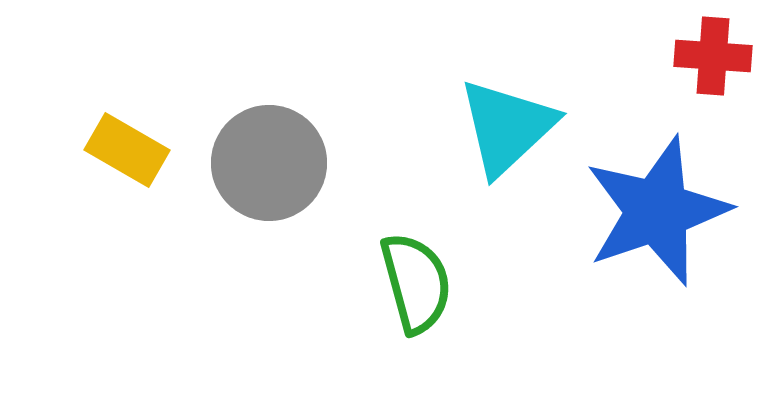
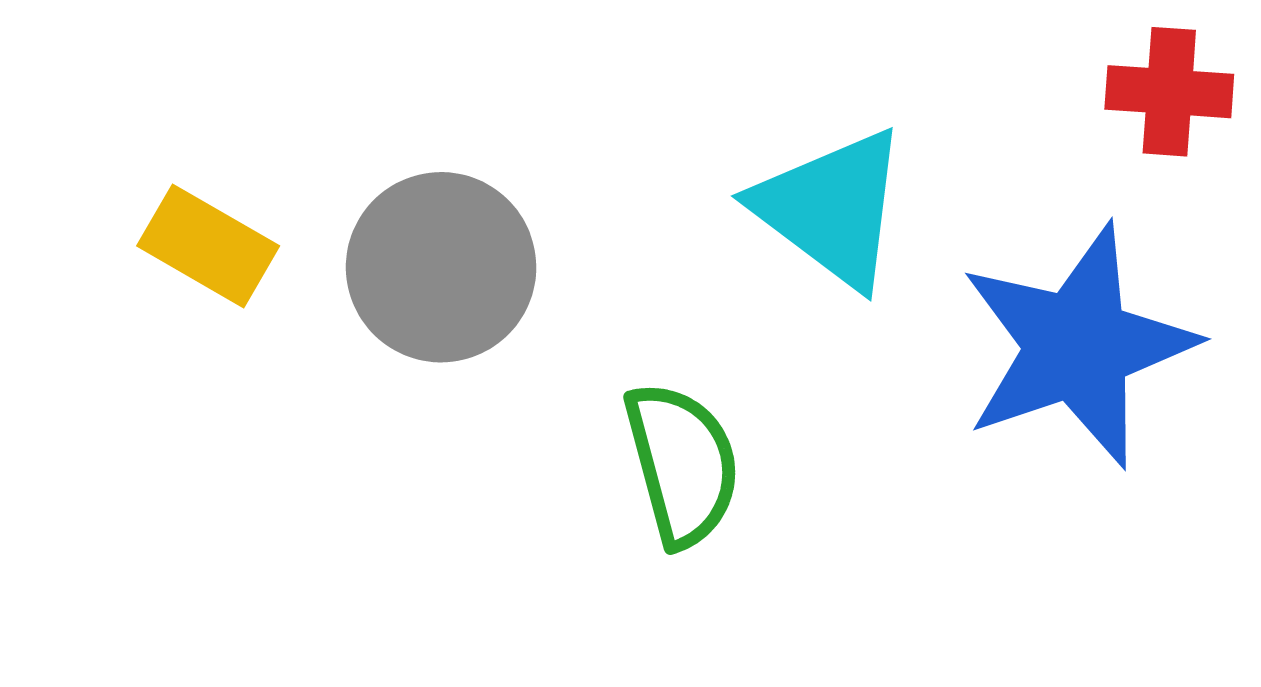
cyan triangle: (507, 127) -> (831, 208), turned -40

